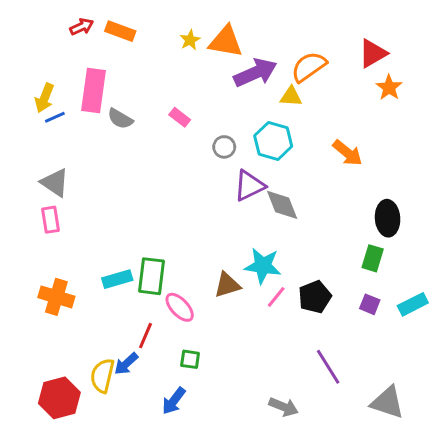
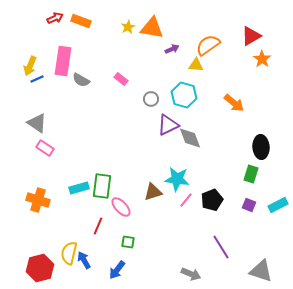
purple arrow: (255, 73) -> (172, 49), size x0.5
pink rectangle: (50, 220) -> (45, 148), moved, turned -48
blue arrow: (126, 364) -> (84, 260), moved, turned 102

